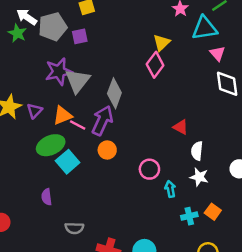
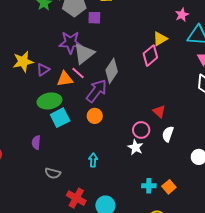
pink line: (78, 125) -> (78, 73), moved
pink circle: (149, 169) -> (141, 130), moved
white star: (199, 177) -> (135, 147), moved
cyan arrow: (170, 189) -> (93, 160), moved

